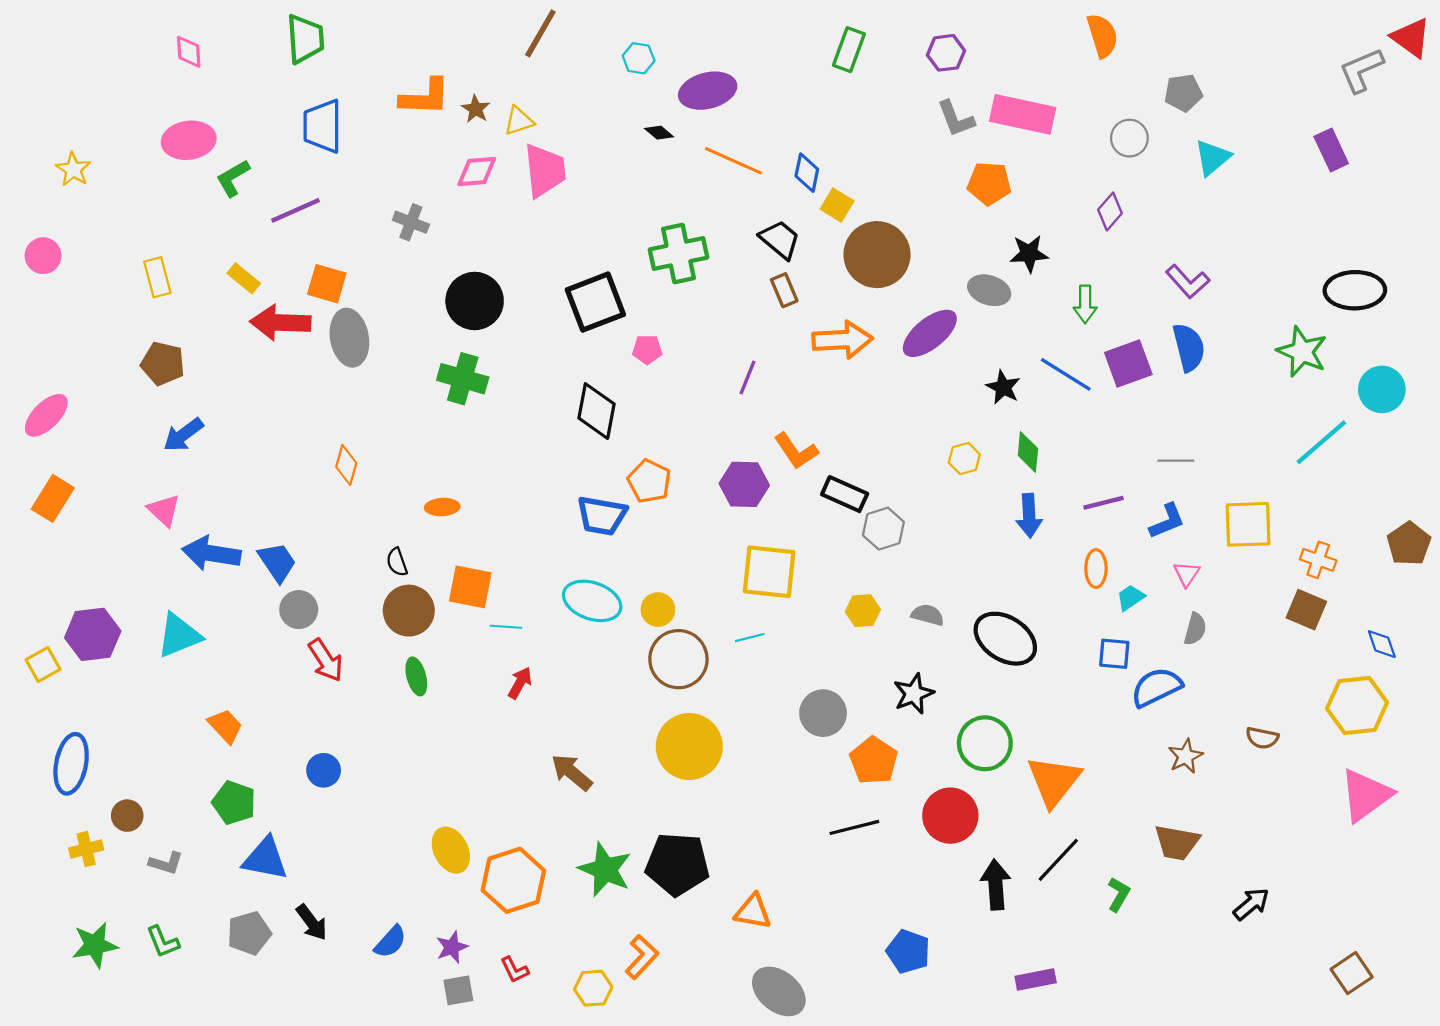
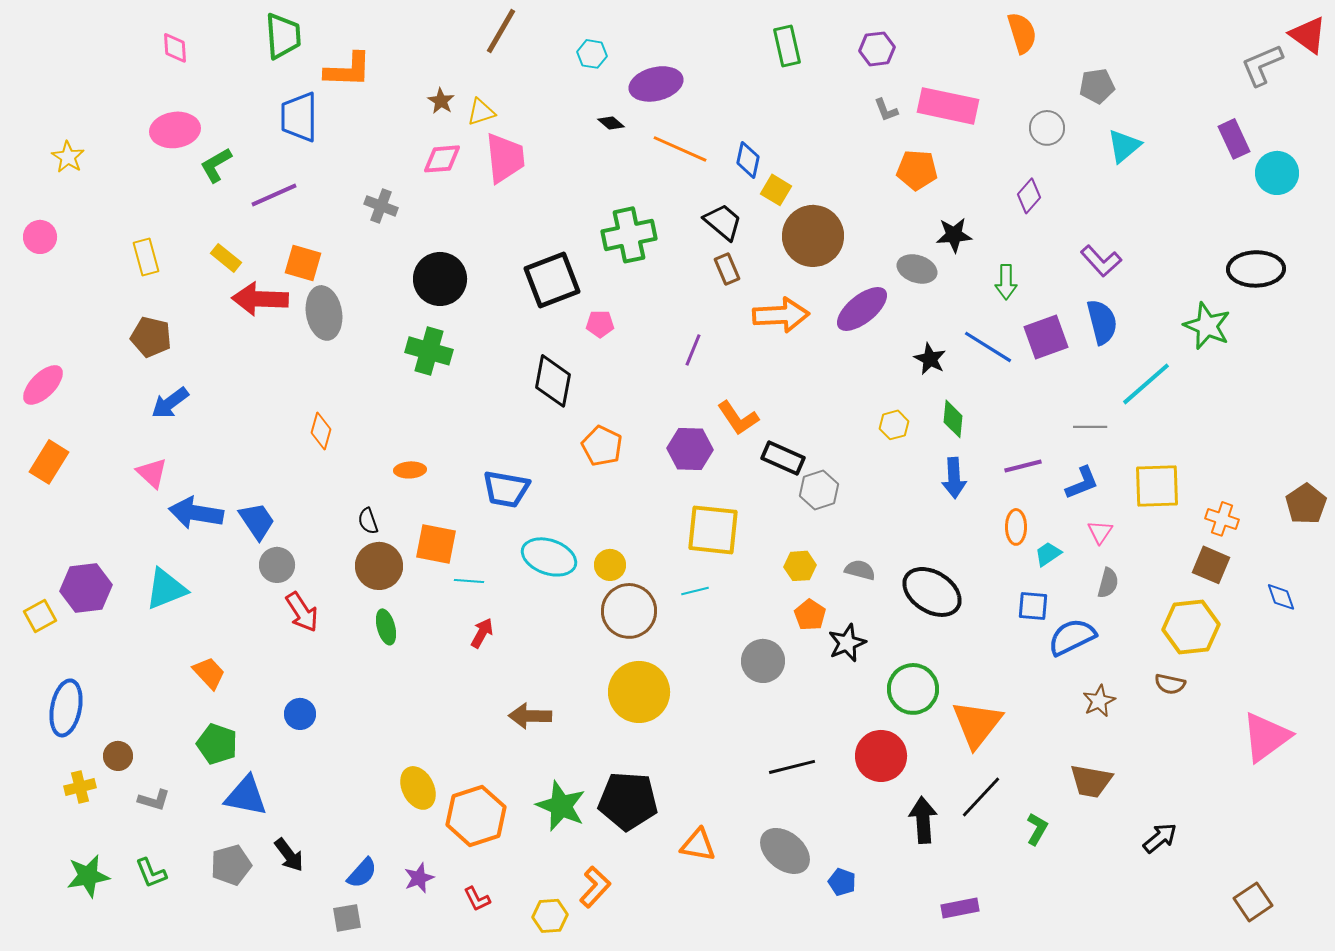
green rectangle: (849, 50) -> (787, 46), turned -33
orange L-shape: (425, 97) -> (348, 70), moved
gray L-shape: (956, 119) -> (886, 110), size x0.7
cyan circle: (1382, 389) -> (1277, 173), moved
cyan line: (1321, 442) -> (1146, 384), moved
blue trapezoid: (602, 516) -> (506, 489), moved
yellow hexagon: (1357, 706) -> (1191, 627), moved
orange pentagon: (874, 761) -> (810, 615), moved, size x0.7
brown arrow: (572, 772) -> (530, 716), turned -39
blue pentagon: (908, 951) -> (842, 882), size x0.7
gray square: (458, 990) -> (347, 918), moved
gray ellipse: (779, 991) -> (785, 851), moved

